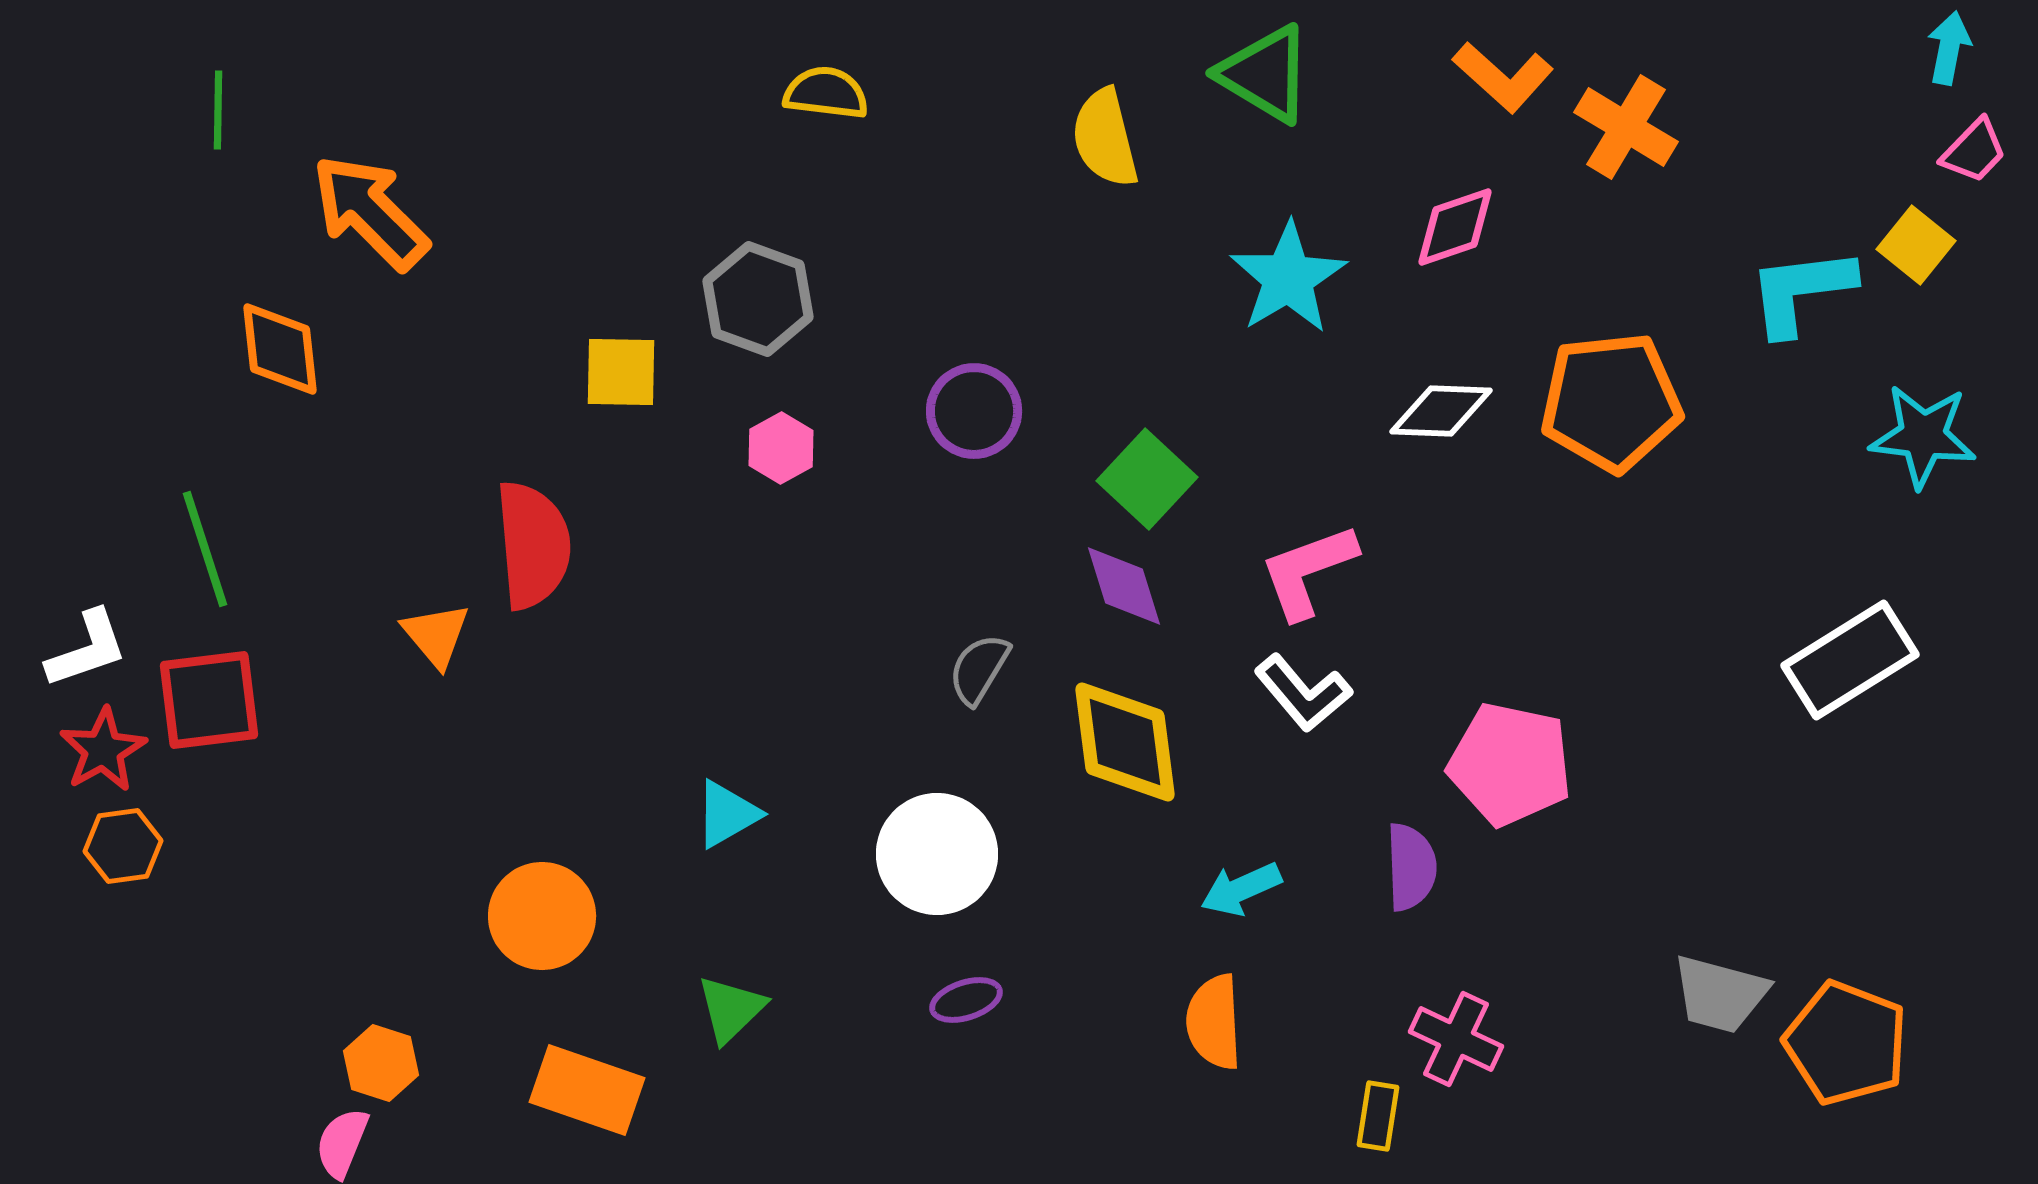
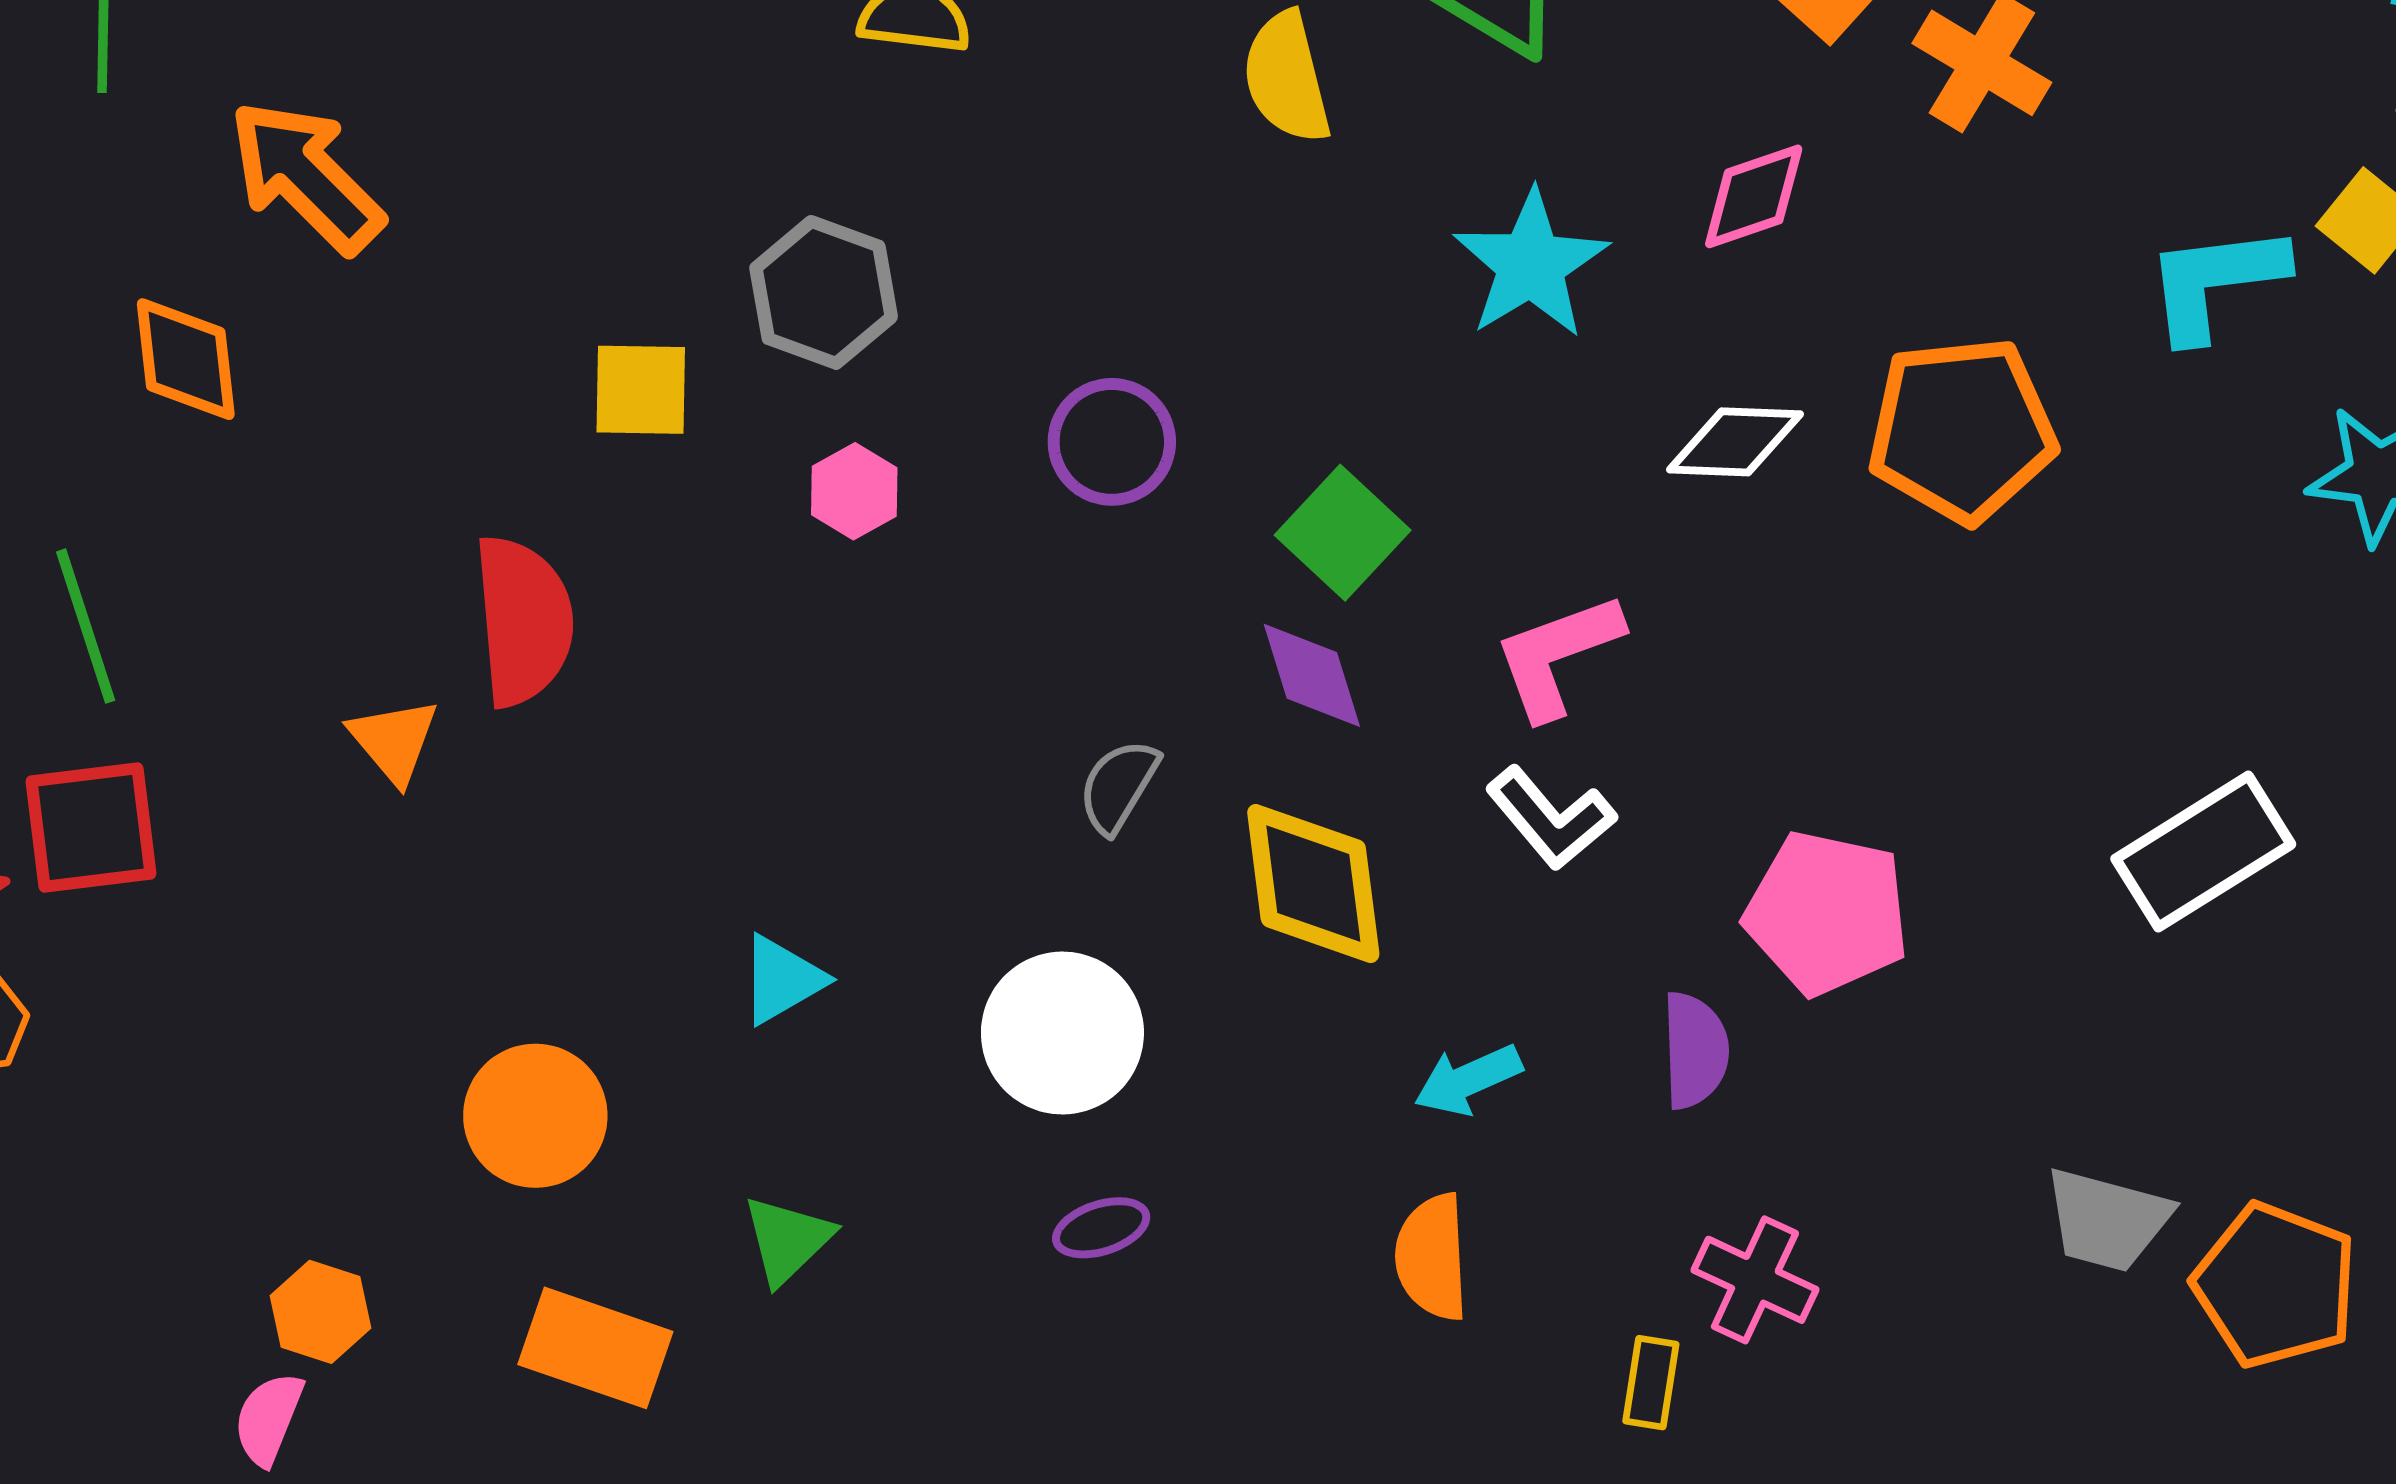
white rectangle: (1850, 660) -> (2203, 852), moved

